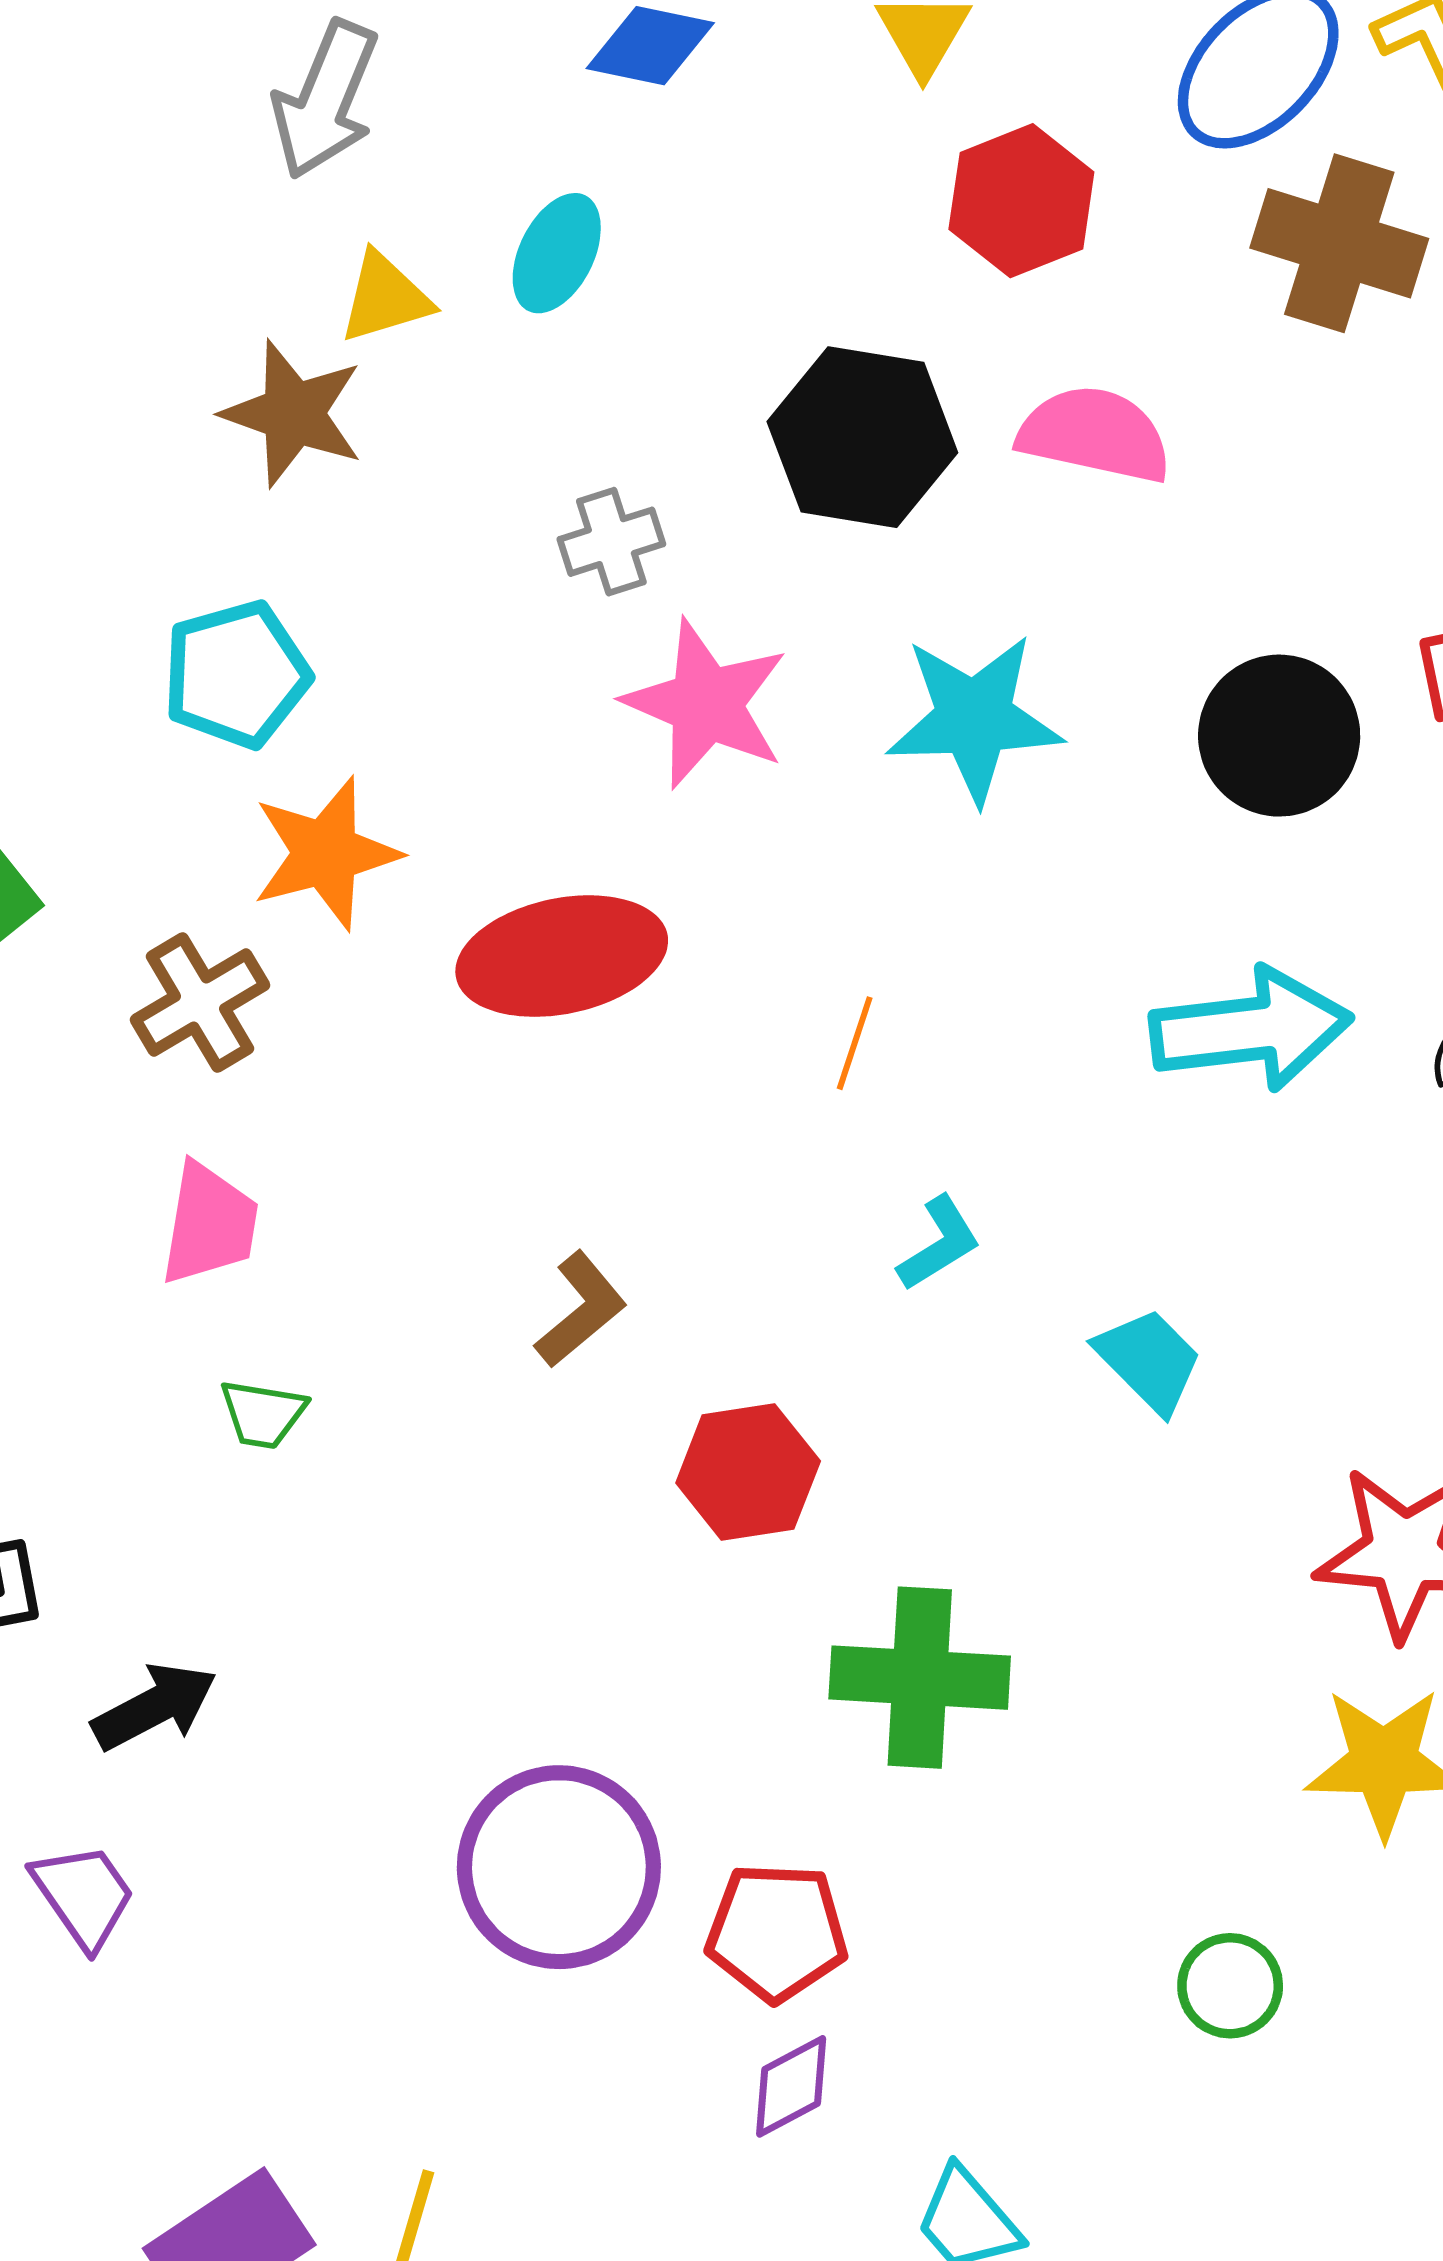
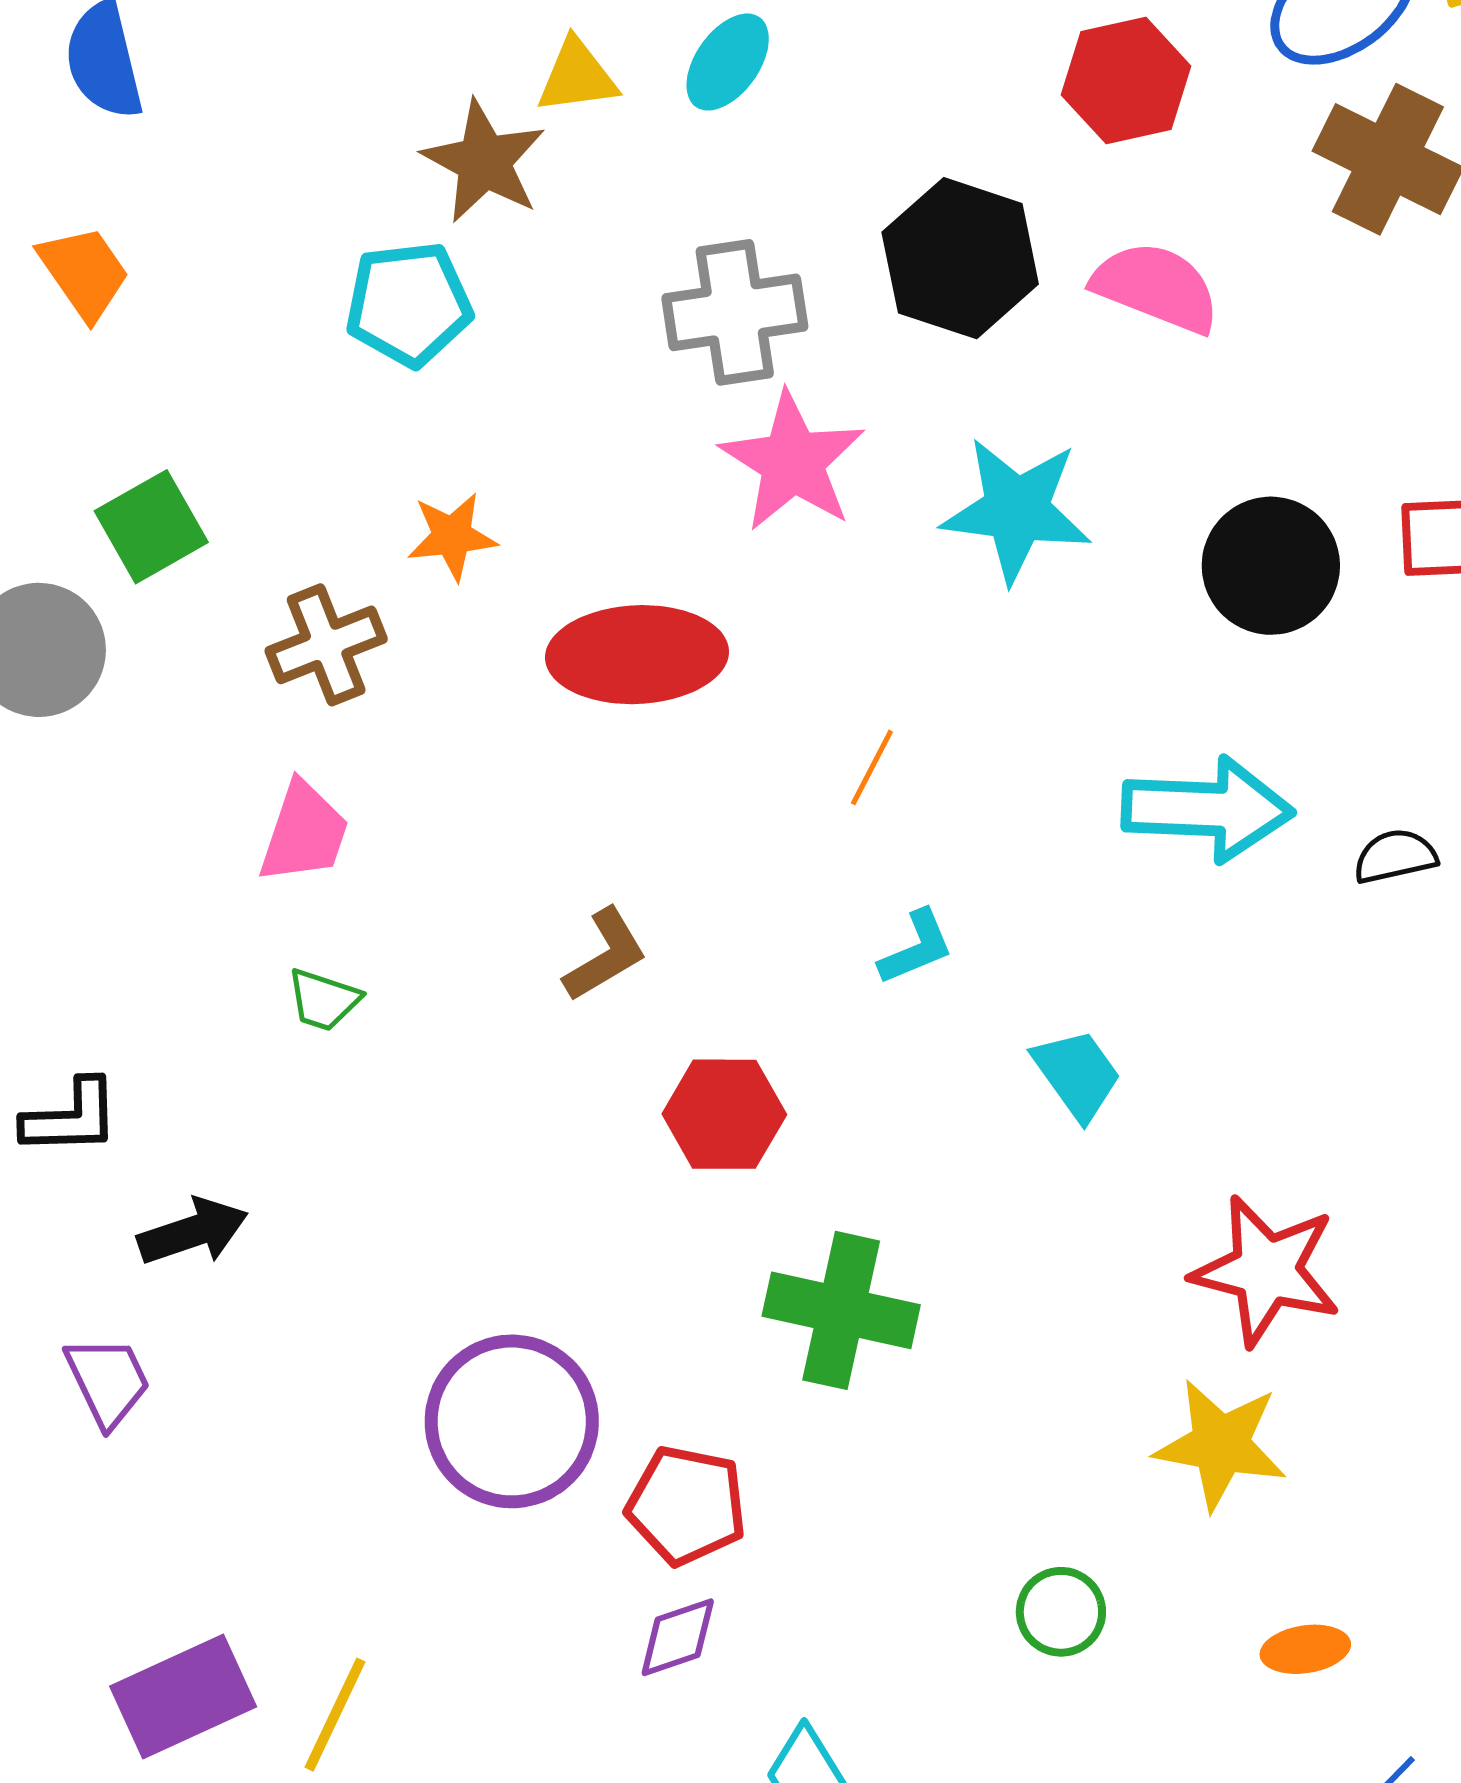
gray cross: (611, 542) -> (735, 312), size x1.6
cyan pentagon: (236, 674) -> (409, 304), moved
orange star: (326, 853) -> (452, 536), size x0.7

